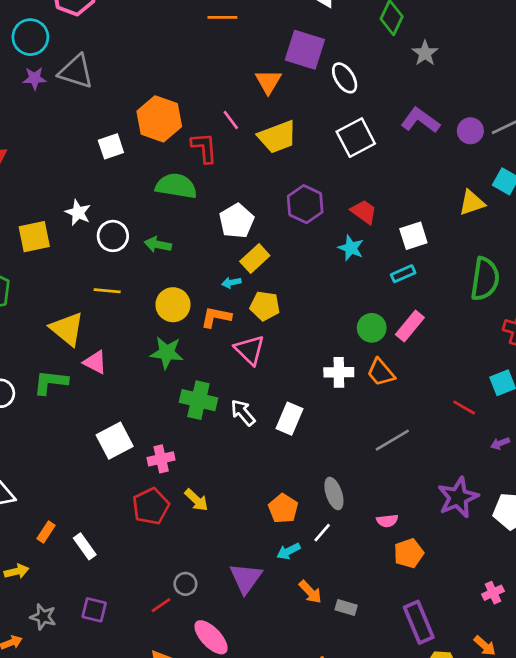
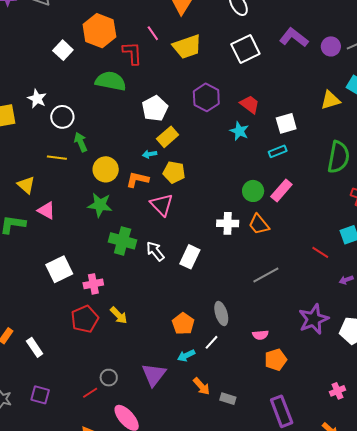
white square: (111, 146) -> (63, 50), turned -30
green arrow: (158, 245) -> (81, 142), moved, turned 54
yellow triangle: (67, 329) -> (26, 185), size x0.7

